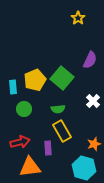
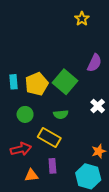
cyan rectangle: (13, 87) -> (13, 82), moved
yellow rectangle: (62, 131) -> (49, 138), moved, turned -30
purple rectangle: (48, 148) -> (52, 166), moved
orange triangle: (30, 167) -> (31, 175), size x0.6

